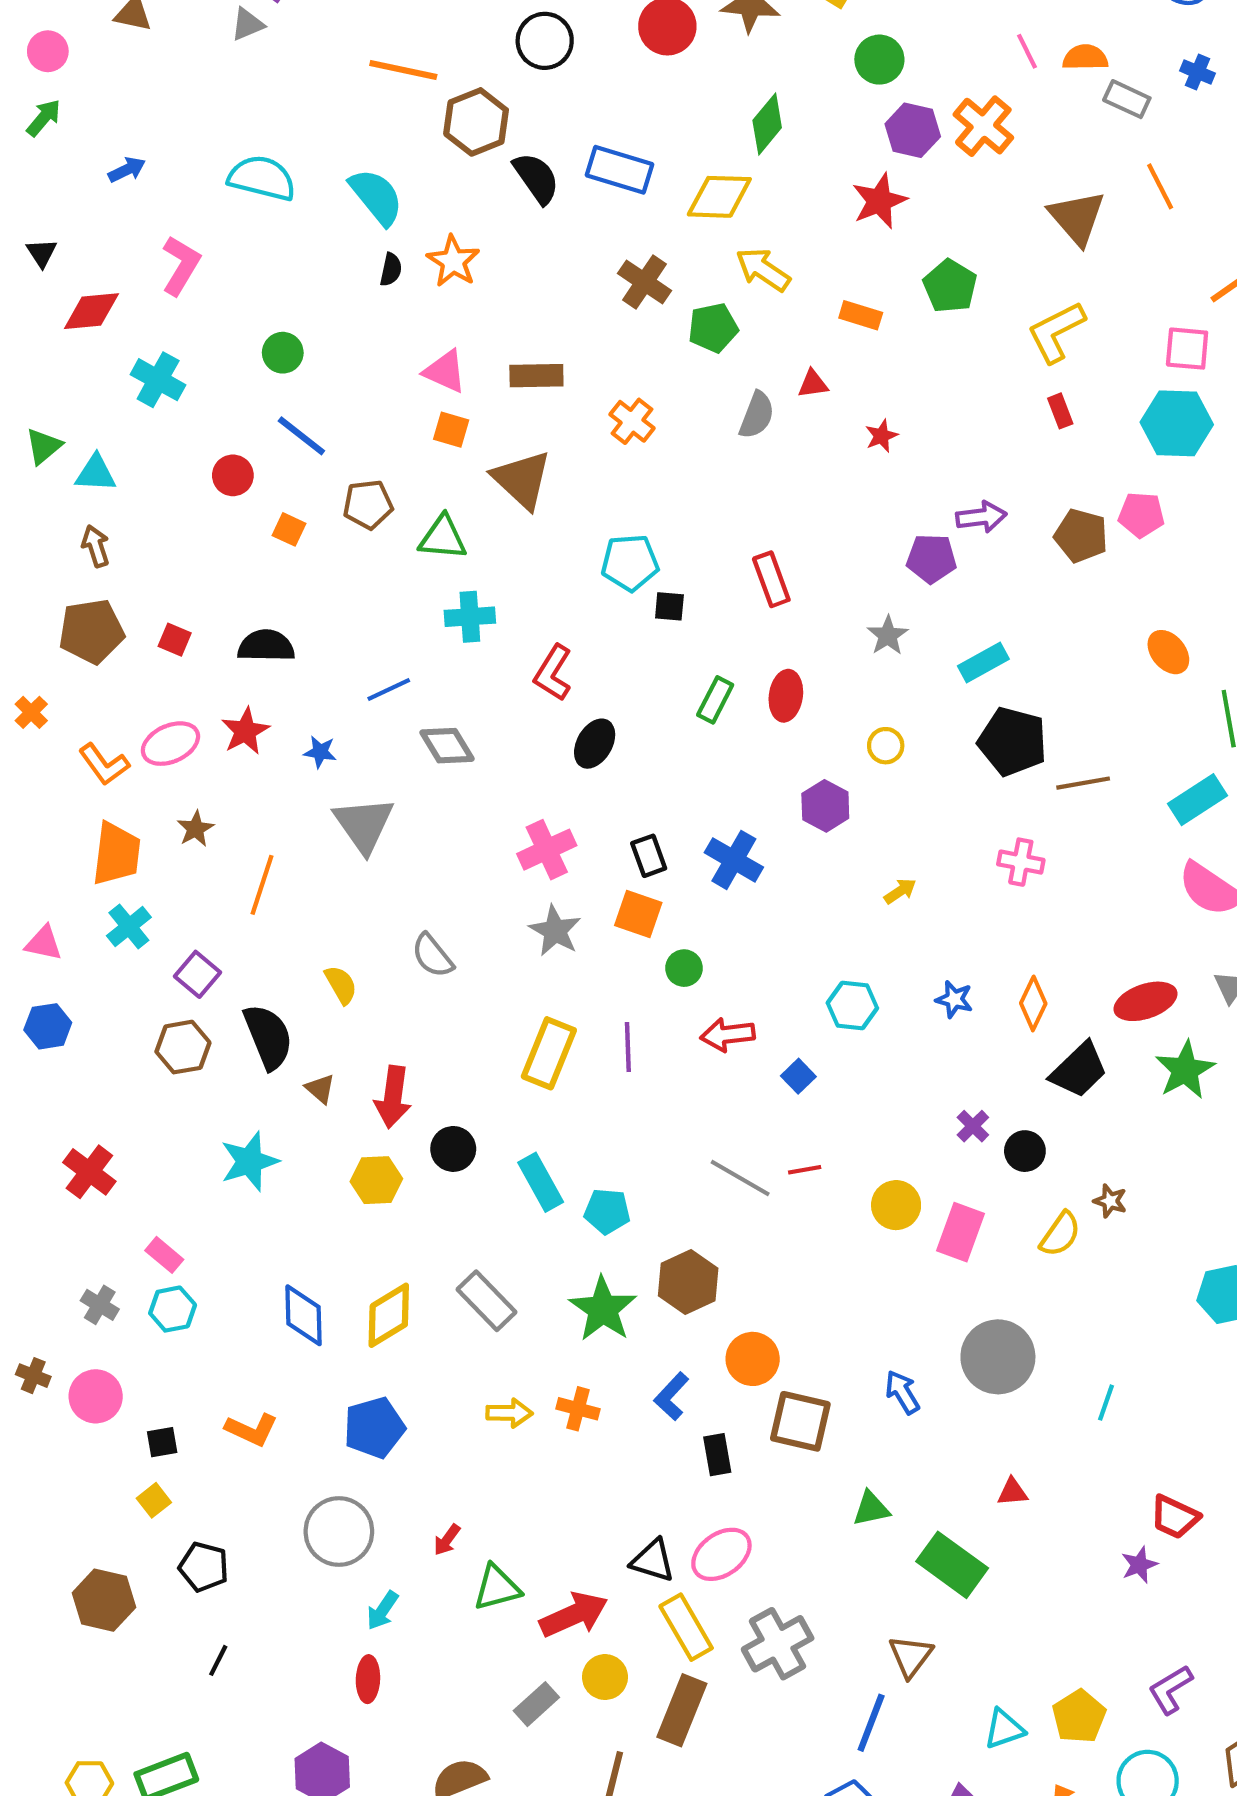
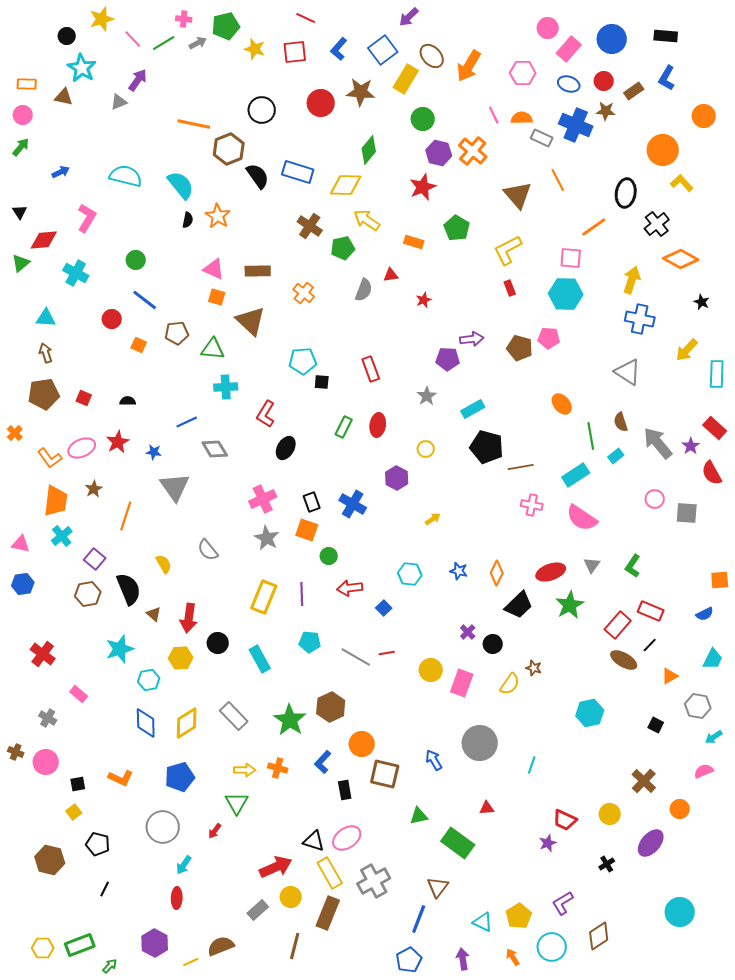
blue cross: (1198, 72) -> (576, 125), size x2.0
green triangle: (44, 446) -> (21, 263), moved
black semicircle: (266, 646) -> (128, 401), size x0.6
pink cross: (1021, 862) -> (532, 505), moved
cyan pentagon: (607, 1211) -> (310, 642), moved
cyan hexagon: (173, 1309) -> (149, 680), moved
green triangle: (497, 1588) -> (237, 803), moved, turned -45
cyan triangle: (1004, 1729) -> (483, 922), turned 45

